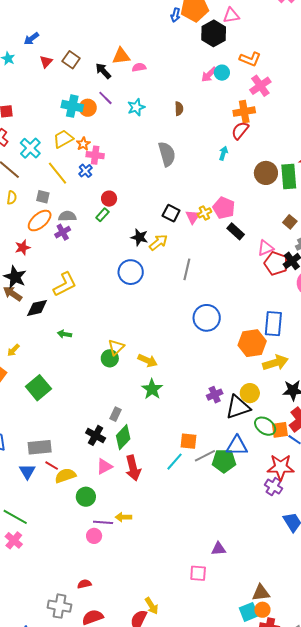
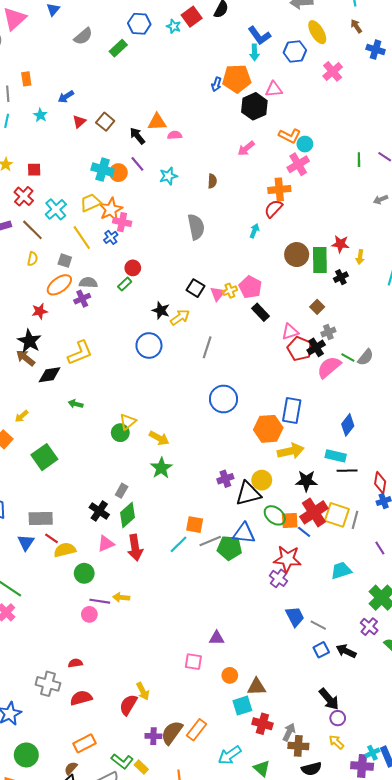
cyan circle: (222, 73) -> (305, 144), moved
orange star: (83, 144) -> (111, 209), size x1.6
orange circle: (262, 610) -> (230, 675), moved

